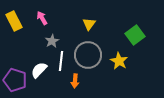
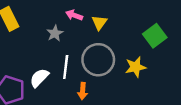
pink arrow: (42, 18) -> (74, 15), moved, turned -40
gray star: (52, 41) -> (55, 33), moved
yellow star: (119, 61) -> (136, 67), turned 30

